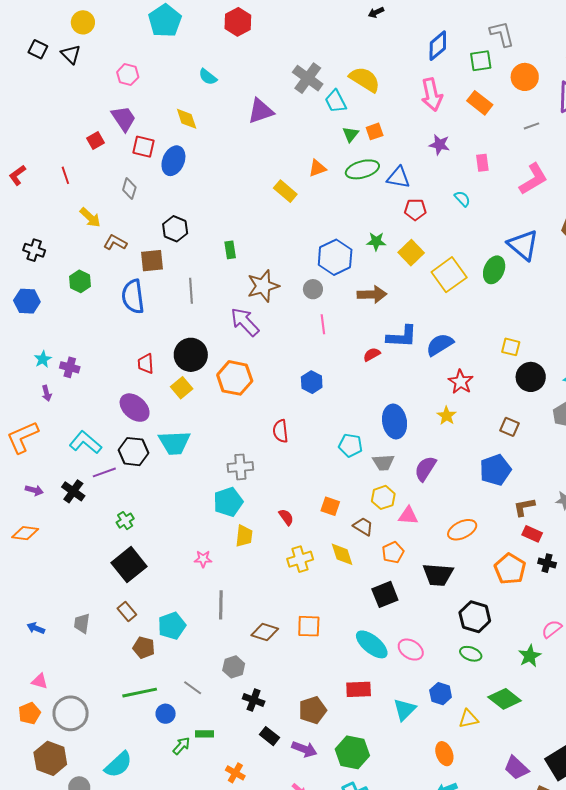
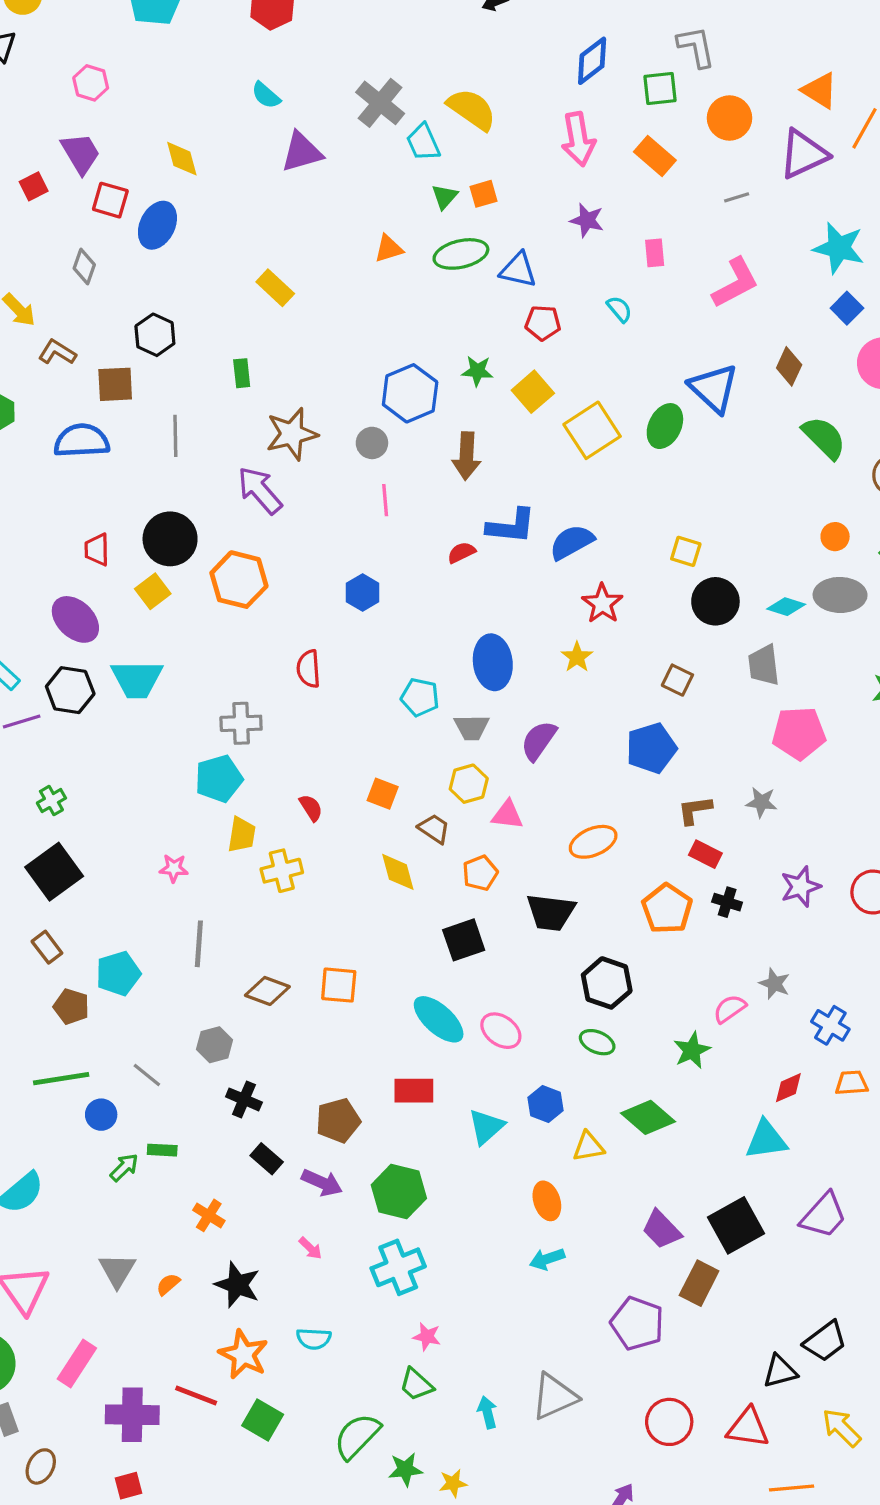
cyan semicircle: (208, 77) -> (266, 95), moved
yellow rectangle: (285, 191) -> (275, 288), moved
brown arrow: (372, 294) -> (466, 456), turned 92
blue semicircle: (133, 297) -> (82, 441), turned 92
yellow cross: (300, 559) -> (282, 871), moved

